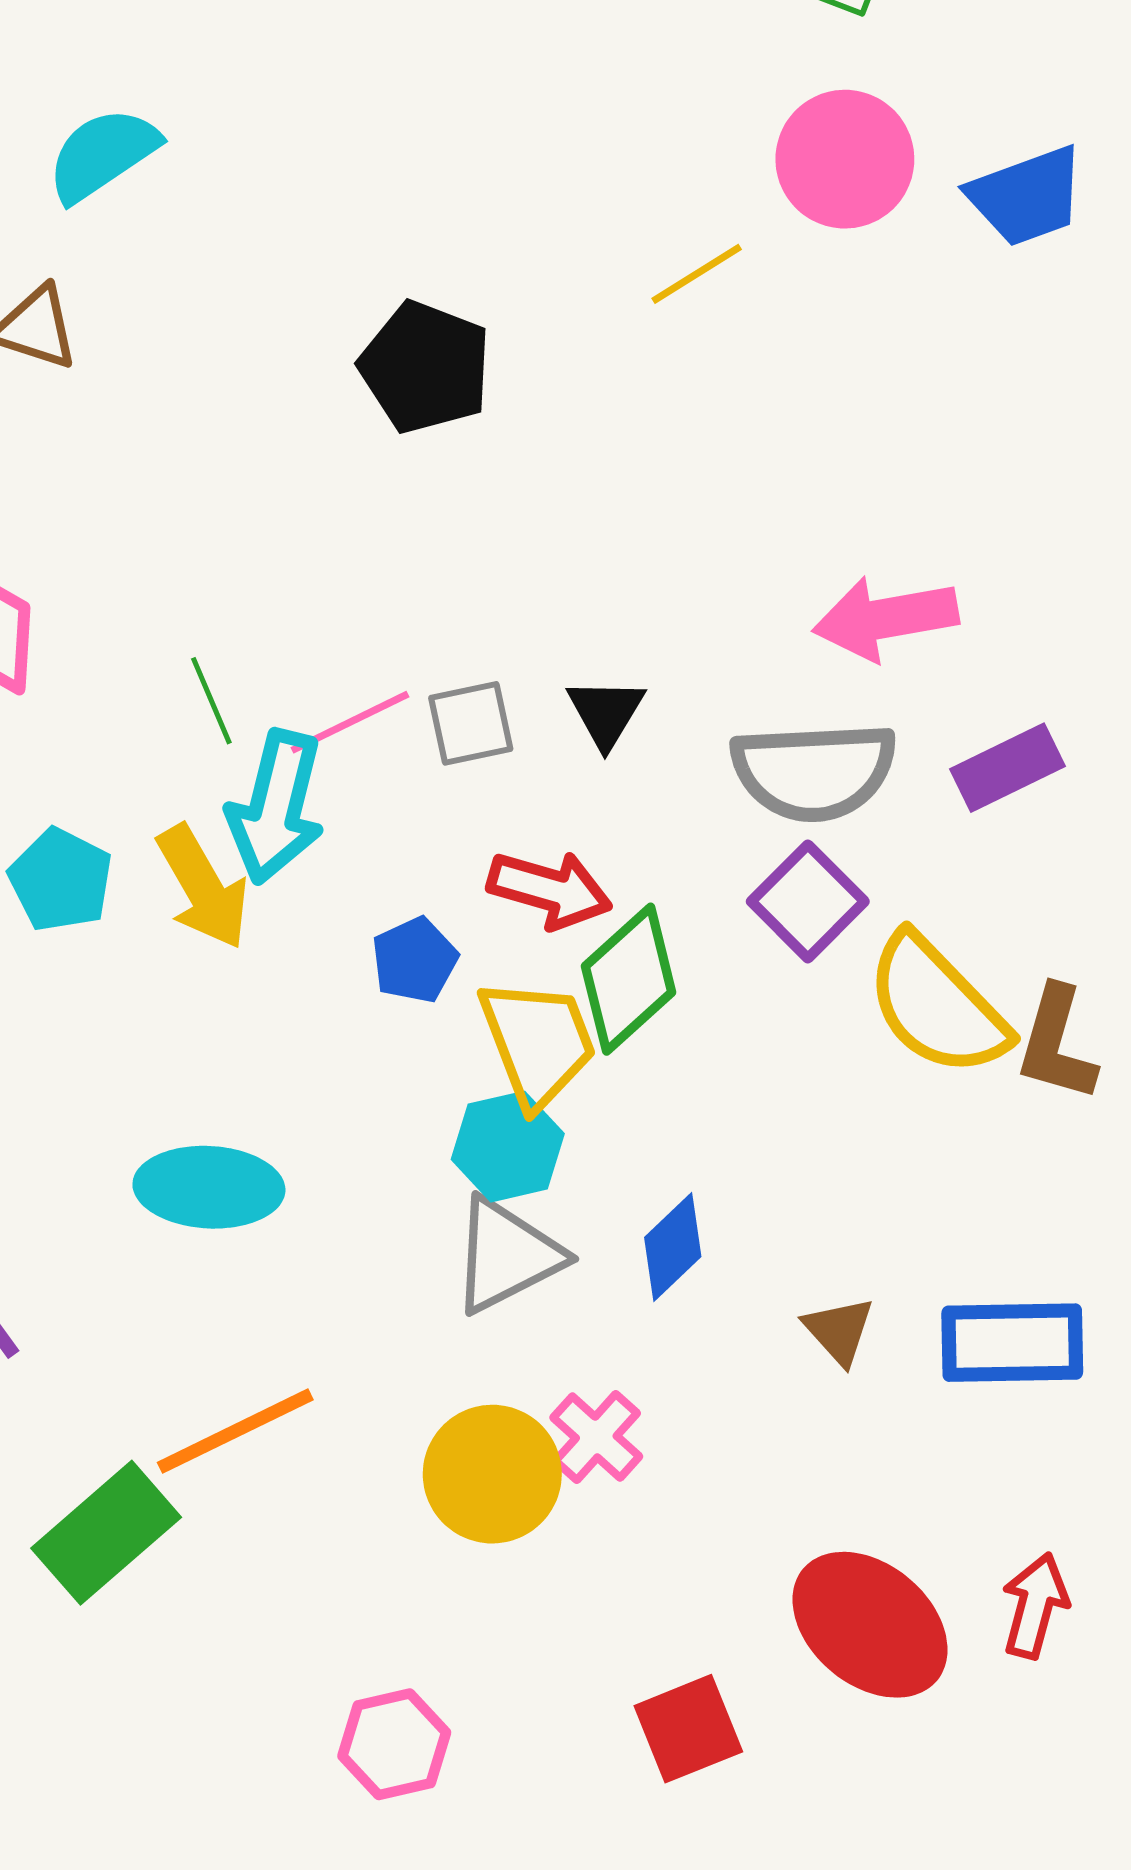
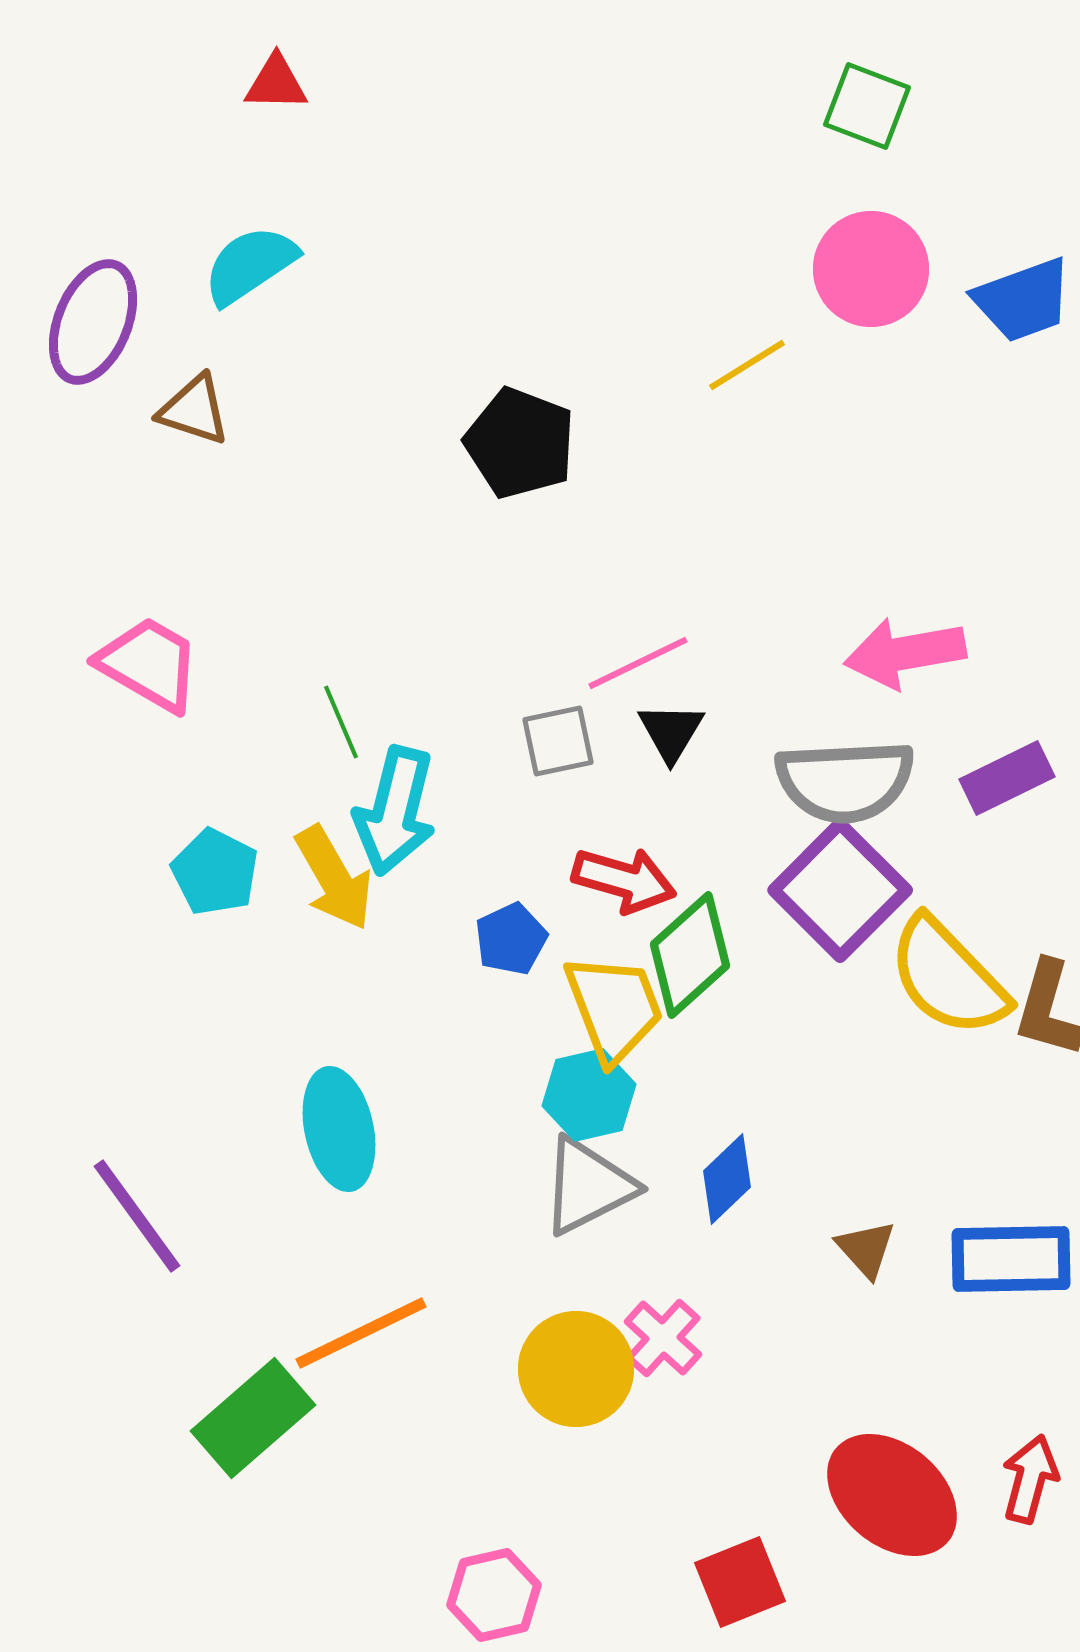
pink line: (350, 722) -> (638, 663), moved
purple square: (808, 901) -> (840, 890), size x1.4
cyan ellipse: (209, 1187) -> (339, 1129), turned 75

